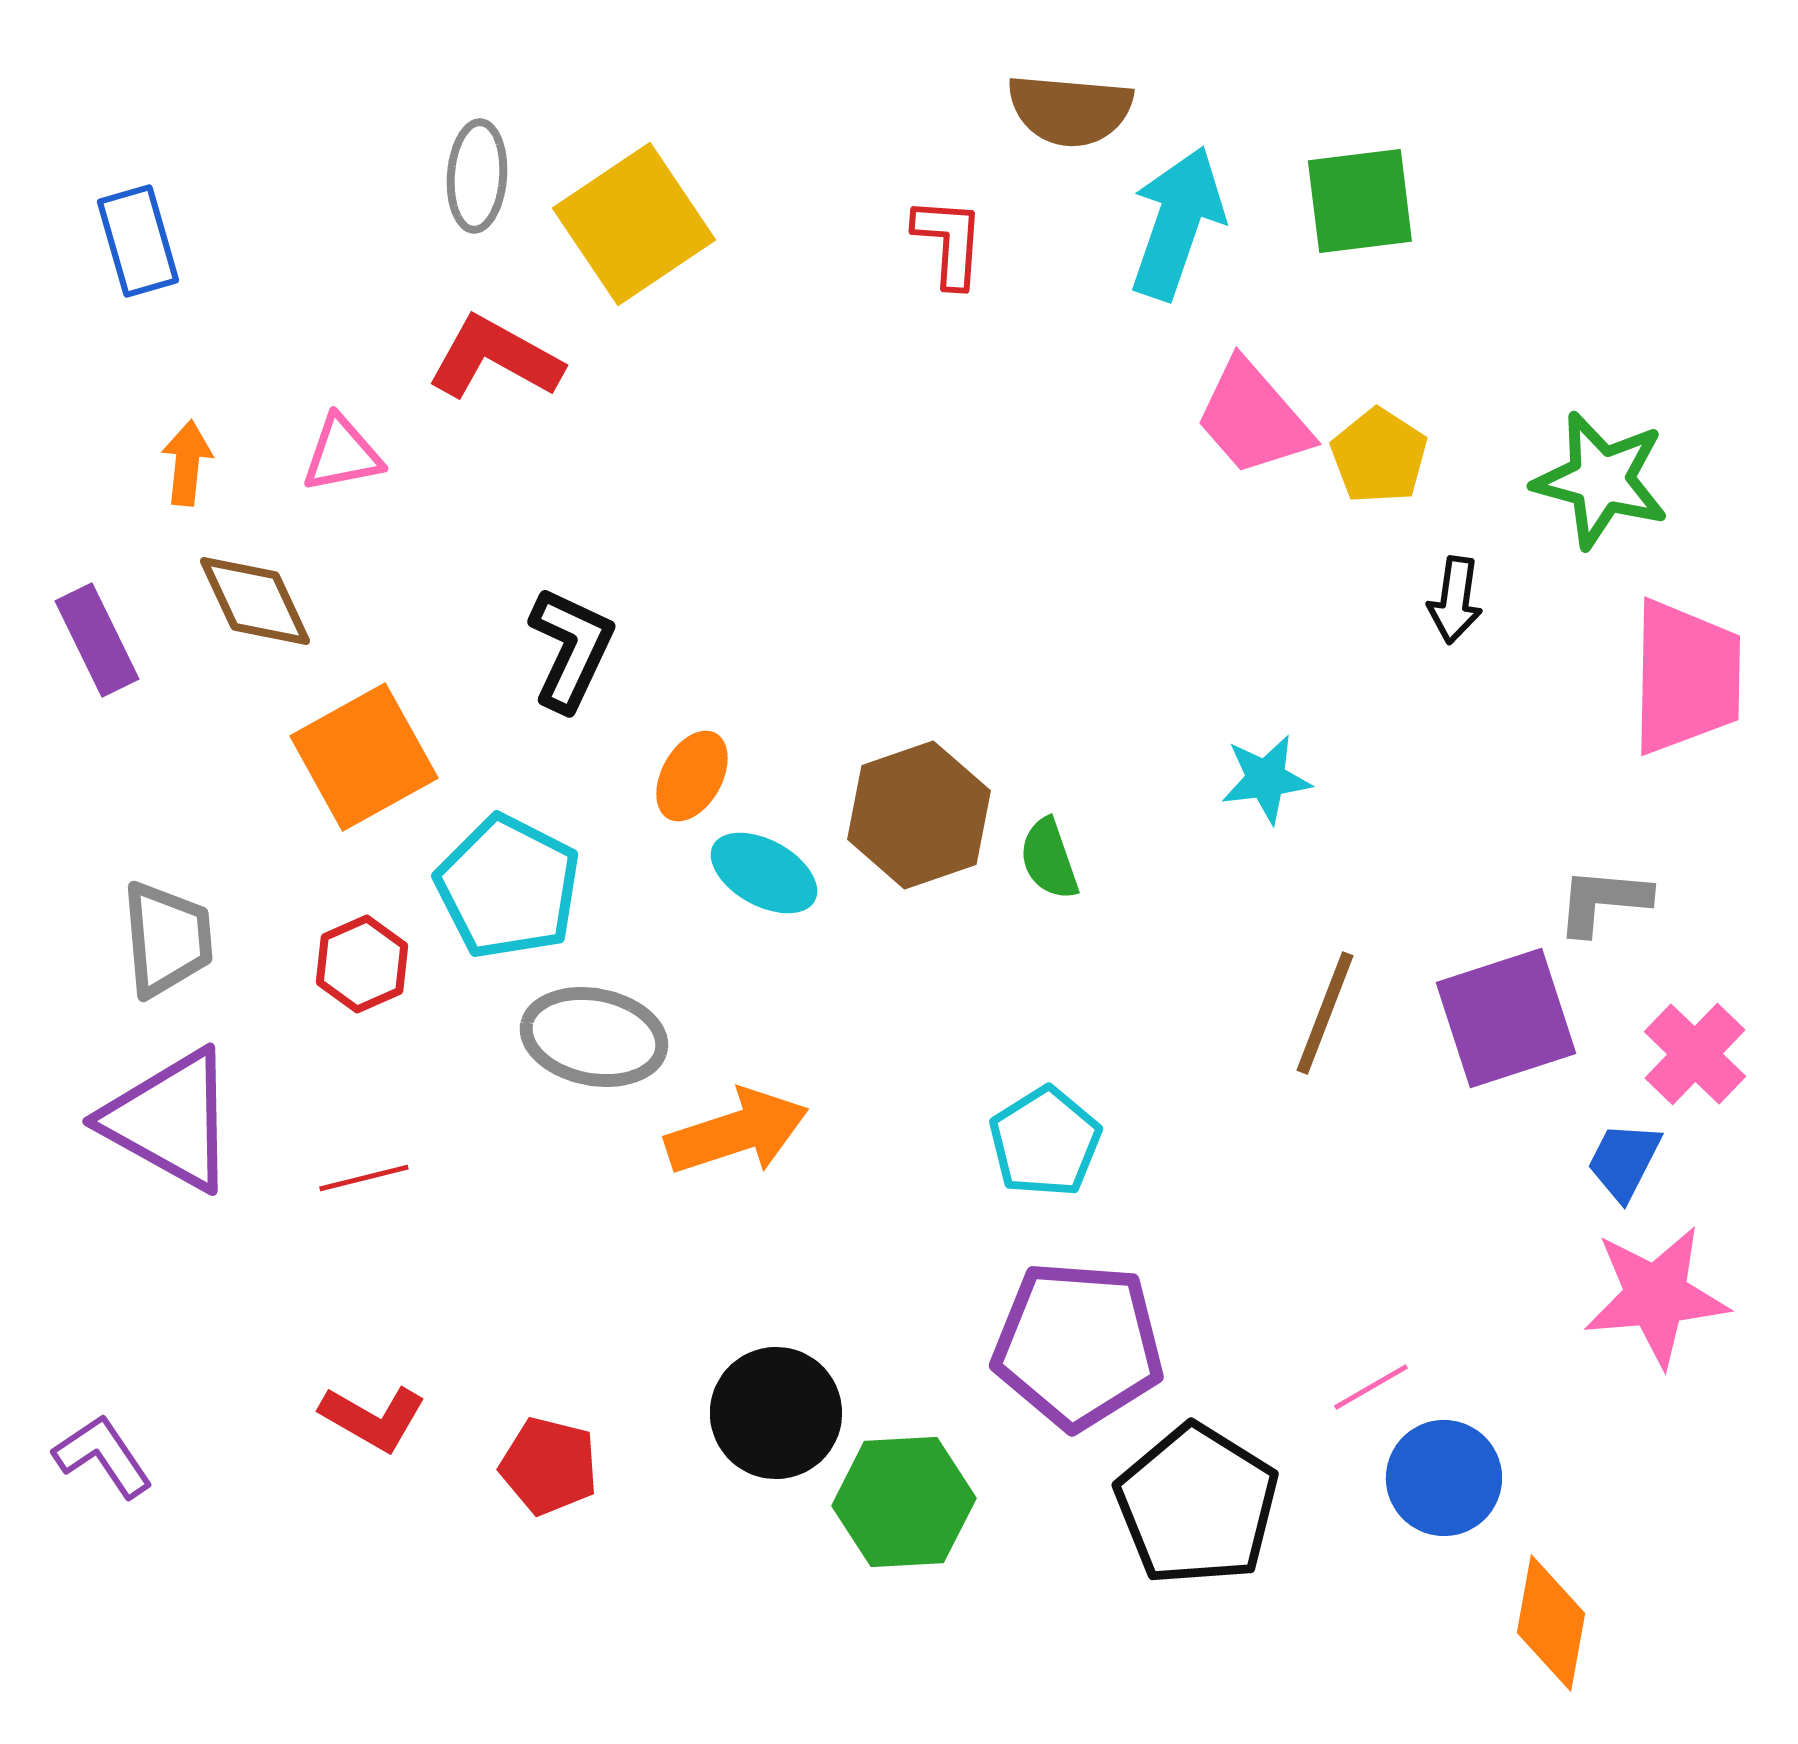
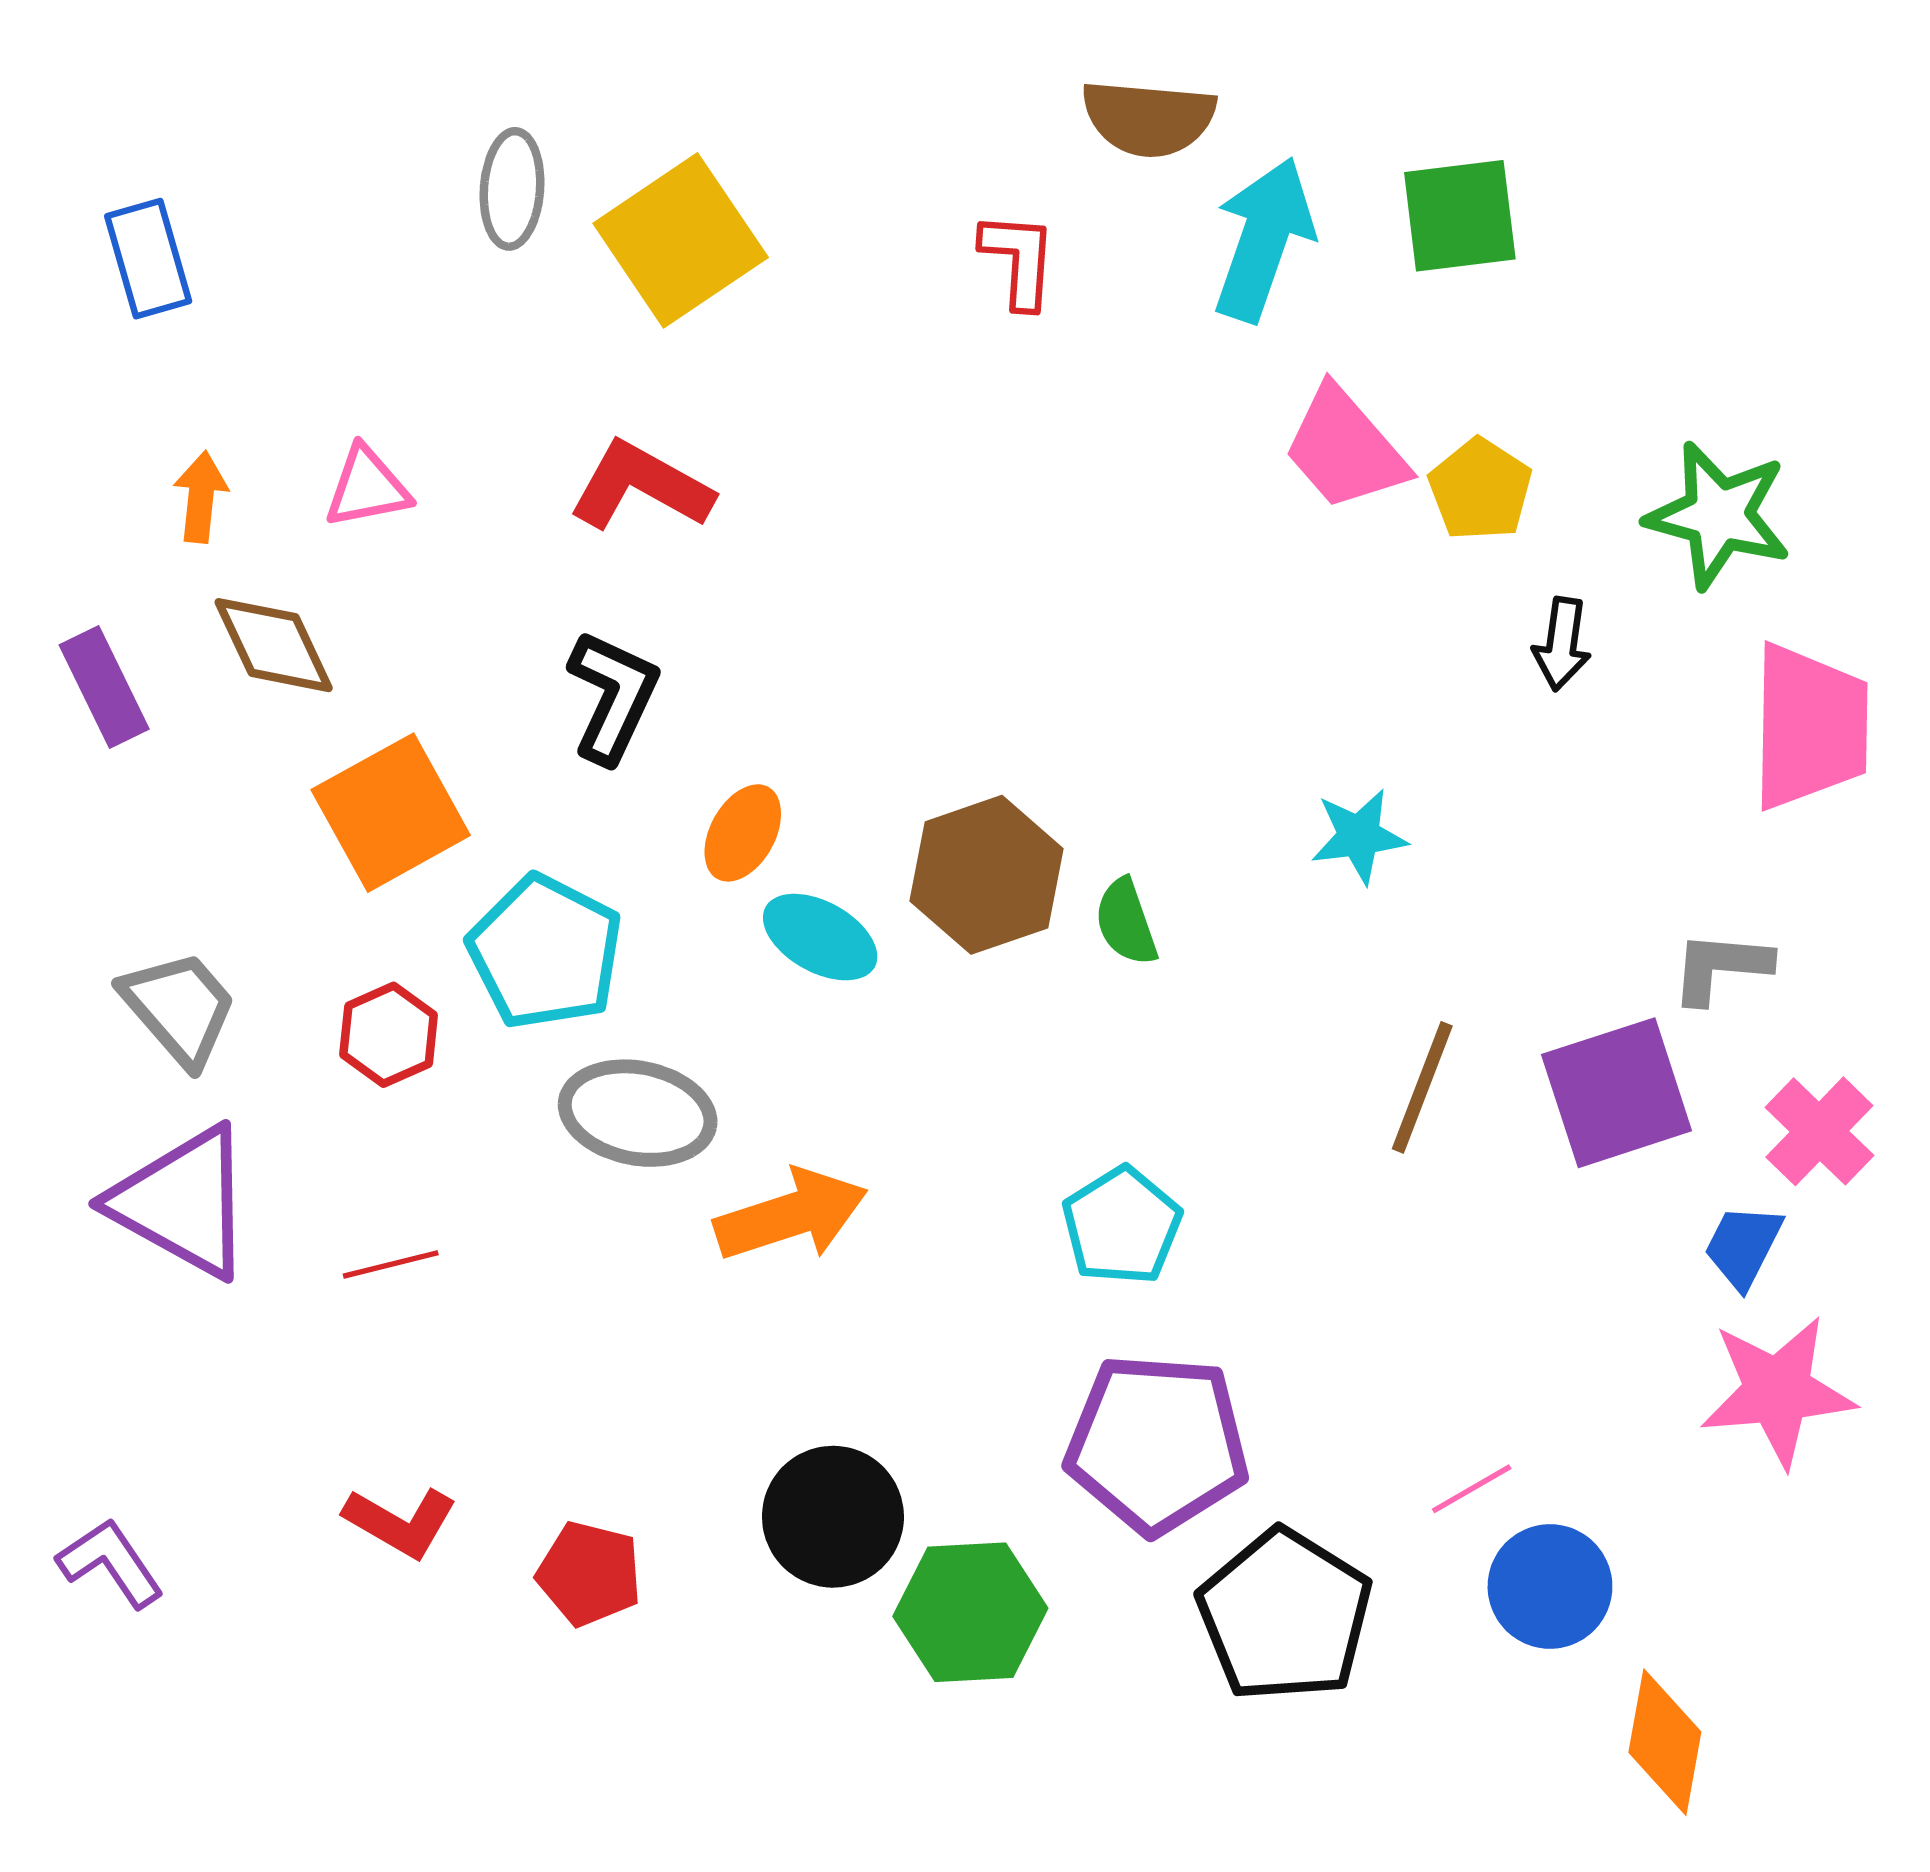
red L-shape: (495, 358) -> (641, 486), moved
gray trapezoid: (167, 939) -> (179, 1008), turned -36

